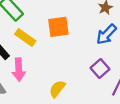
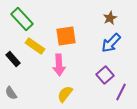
pink arrow: (19, 70) -> (59, 65), moved

